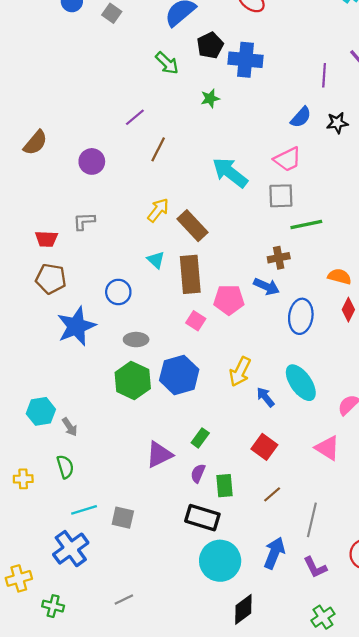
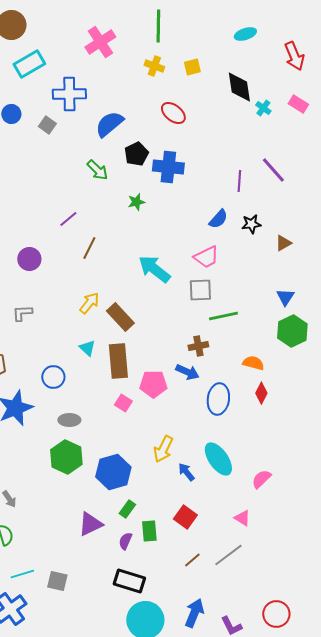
blue hexagon: (179, 375) -> (113, 472), moved
pink triangle: (327, 448) -> (242, 518), size x0.7
green rectangle: (224, 486) -> (149, 531), moved
gray line: (312, 520) -> (228, 555), moved, turned 40

